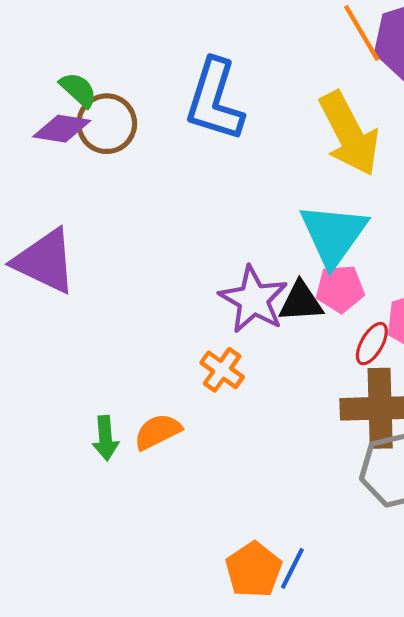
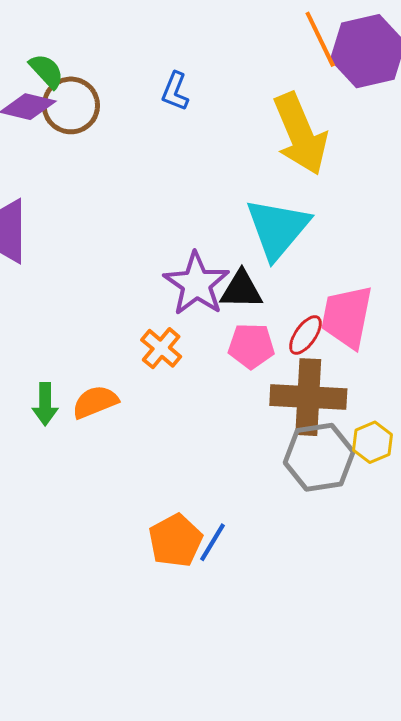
blue L-shape: (215, 100) -> (175, 91), size x0.5
pink pentagon: (340, 289) -> (251, 346), moved

